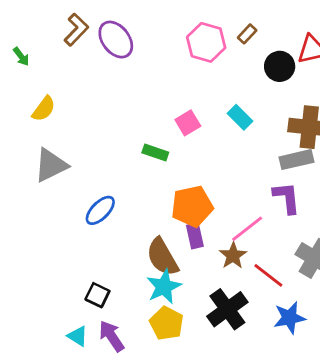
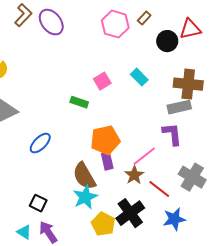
yellow pentagon: (167, 323) -> (103, 224), moved

